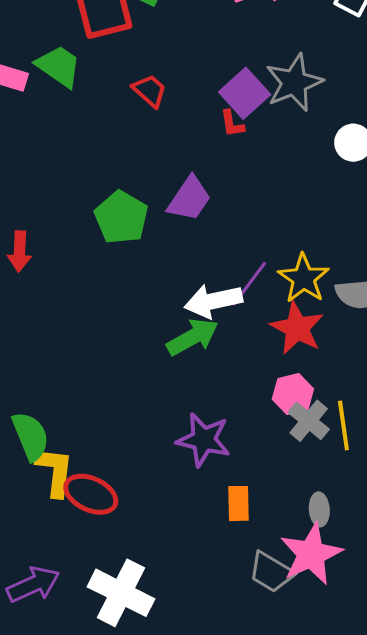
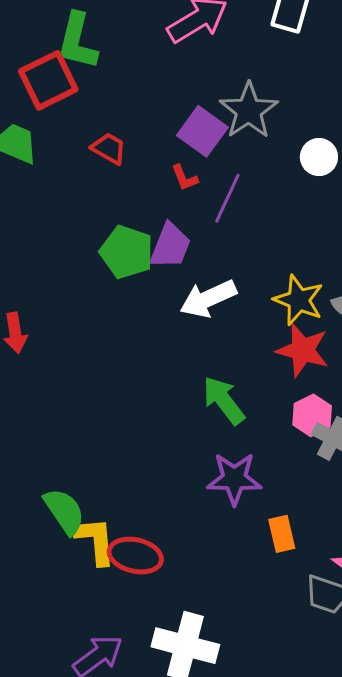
red L-shape: (232, 124) -> (185, 178), moved
green pentagon: (121, 217) -> (127, 252), moved
purple line: (249, 284) -> (227, 198), moved
white arrow: (213, 301) -> (208, 299), moved
green arrow: (193, 337) -> (224, 400), moved, turned -86

